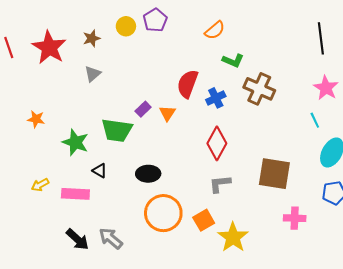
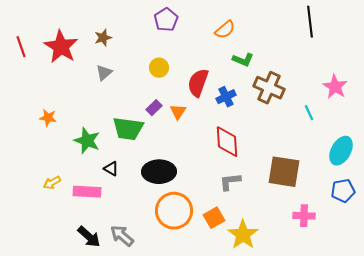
yellow circle: (126, 26) -> (159, 68), moved
black line: (321, 38) -> (310, 22), moved
cyan line: (315, 120) -> (309, 113), moved
red diamond: (217, 143) -> (227, 142), turned -32
black ellipse: (148, 174) -> (159, 172), size x1.4

